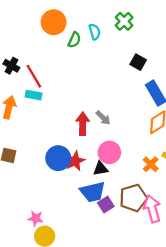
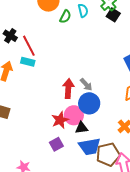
black square: (138, 62) -> (113, 15), moved
pink circle: (109, 152) -> (74, 115), moved
blue circle: (58, 158) -> (89, 103), moved
blue trapezoid: (93, 192) -> (90, 146), moved
purple square: (106, 205) -> (56, 144), moved

